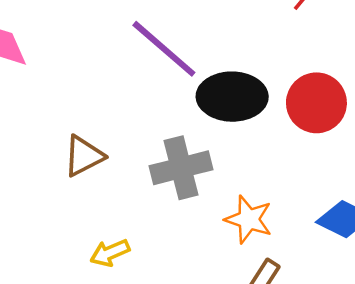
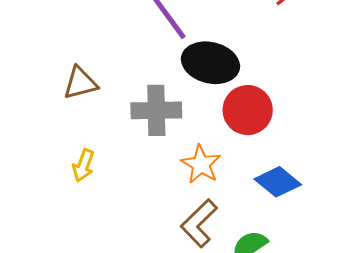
red circle: (316, 103) -> (248, 110), moved
yellow arrow: (110, 253) -> (83, 165), turned -60

